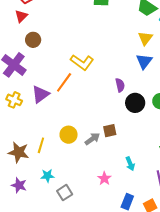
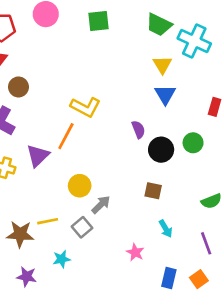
brown square: (110, 131) -> (153, 191), moved, turned 32
yellow circle: (69, 135) -> (80, 186), moved
gray arrow: (92, 139) -> (101, 205), moved
yellow line: (41, 145) -> (48, 221), turned 70
gray square: (65, 193) -> (82, 227), moved

